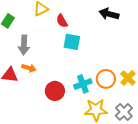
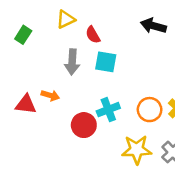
gray arrow: (24, 45) -> (72, 62), moved
cyan cross: (83, 84) -> (108, 110), moved

